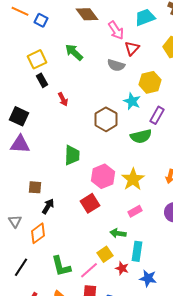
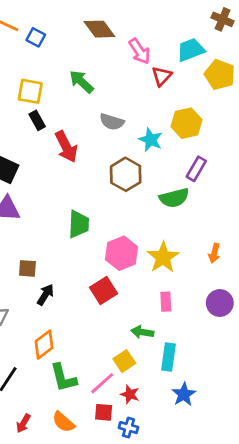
cyan trapezoid: (145, 17) -> (191, 50), moved
yellow square: (37, 59) -> (30, 91), turned 36
gray semicircle: (116, 65) -> (112, 122), moved
red arrow: (63, 99) -> (66, 147), size x1.6
cyan star: (132, 101) -> (151, 140), moved
pink rectangle: (135, 211) -> (166, 302), turned -64
orange diamond: (38, 233) -> (44, 345), moved
red star: (122, 268) -> (130, 394), moved
blue star: (148, 278) -> (184, 394), turned 30

